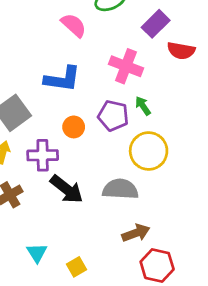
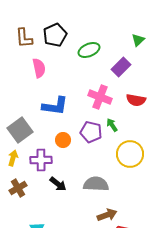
pink semicircle: (74, 25) -> (39, 68), moved, turned 36
red semicircle: (181, 51) -> (136, 100), moved
yellow circle: (149, 151) -> (130, 154), moved
black arrow: (67, 189) -> (58, 184), size x0.7

